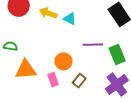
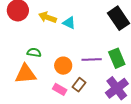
purple line: (93, 45) -> (92, 59), moved
green semicircle: (10, 46) -> (34, 53), moved
pink rectangle: (53, 80) -> (60, 89), moved, turned -40

